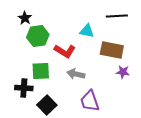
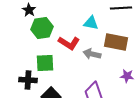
purple star: (123, 72) -> (127, 76), moved
gray arrow: (76, 74) -> (92, 54), moved

